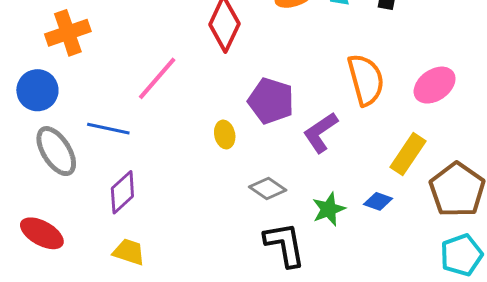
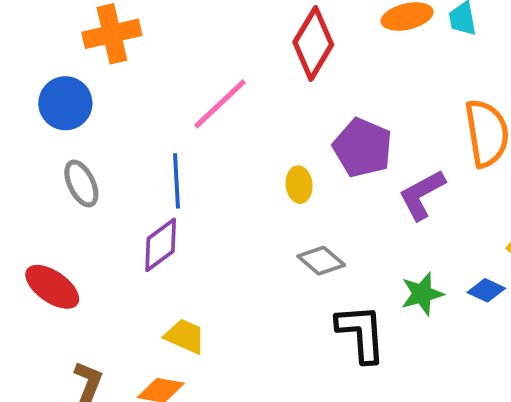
blue line: (108, 129) -> (176, 181), moved, turned 69
gray ellipse: (56, 151) -> (81, 184), size x0.7
gray diamond: (268, 188) -> (321, 261), moved
yellow trapezoid: (129, 252) -> (185, 336), moved

